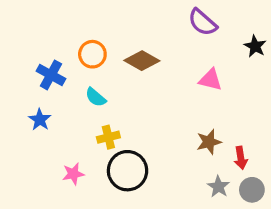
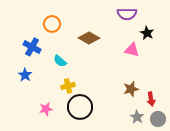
purple semicircle: (202, 22) -> (127, 14), turned -42
black star: (255, 46) -> (147, 33), moved
orange circle: (92, 54) -> (52, 24), moved

